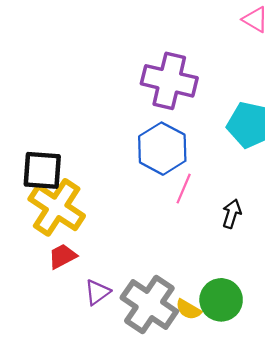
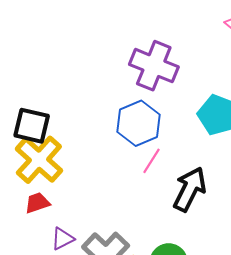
black arrow: (232, 214) -> (190, 189), size x1.8

